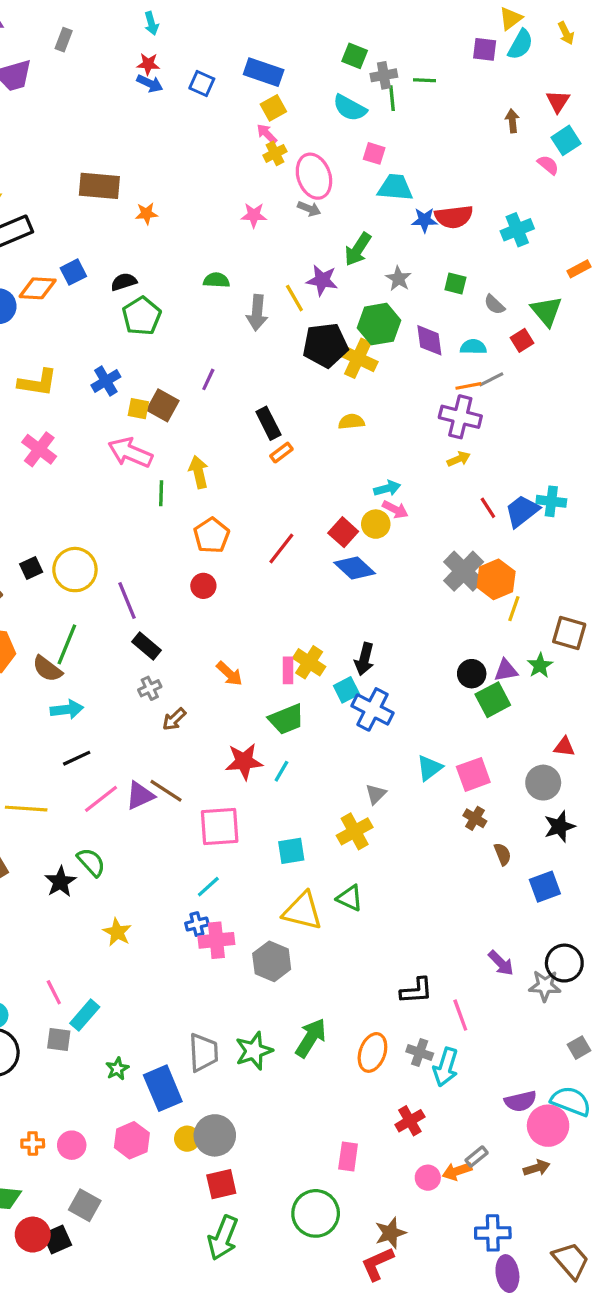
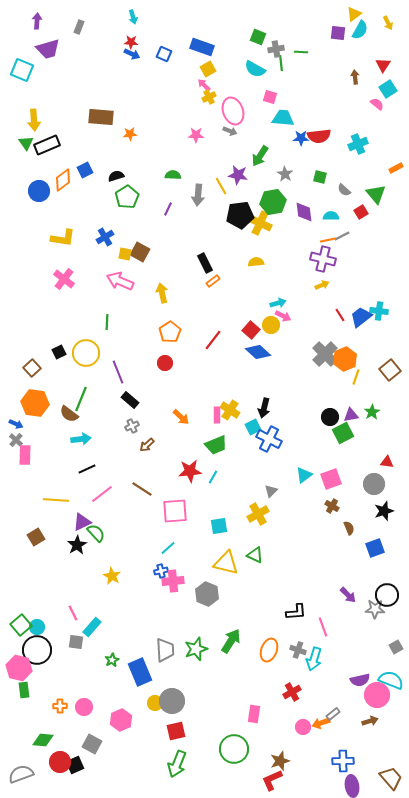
orange diamond: (38, 288) -> (63, 180), turned -40
purple line: (208, 379) -> (168, 209), moved
green line: (161, 493) -> (107, 322), moved
brown square: (569, 633) -> (390, 370), moved, turned 35
purple triangle: (140, 796) -> (82, 522), moved
pink hexagon: (132, 1140) -> (121, 720), moved

